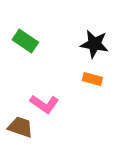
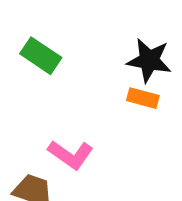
orange rectangle: (92, 79) -> (143, 98), moved

